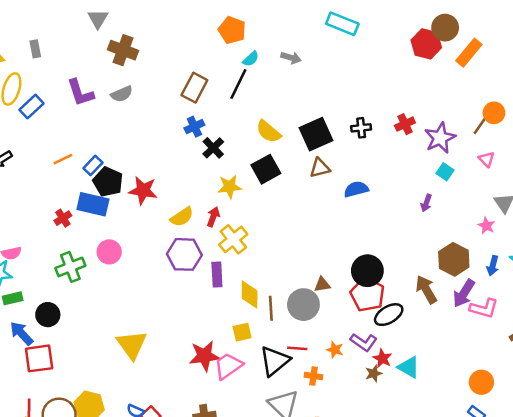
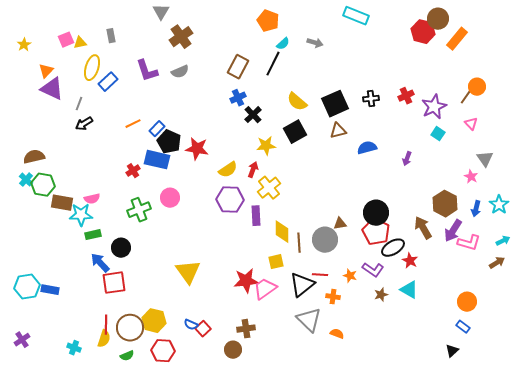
brown cross: (123, 50) -> (181, 37), turned 35
purple arrow: (426, 203) -> (407, 159), moved
red star: (382, 358) -> (410, 261), moved

